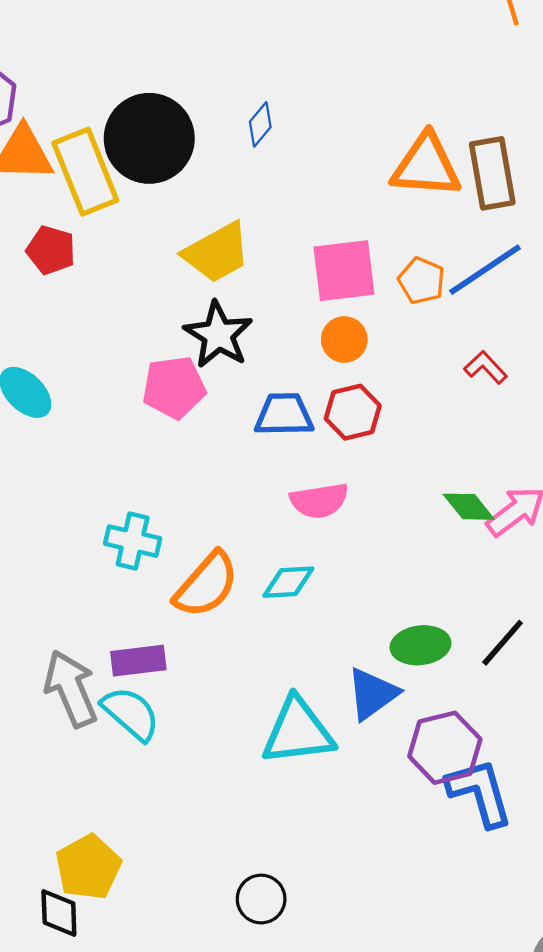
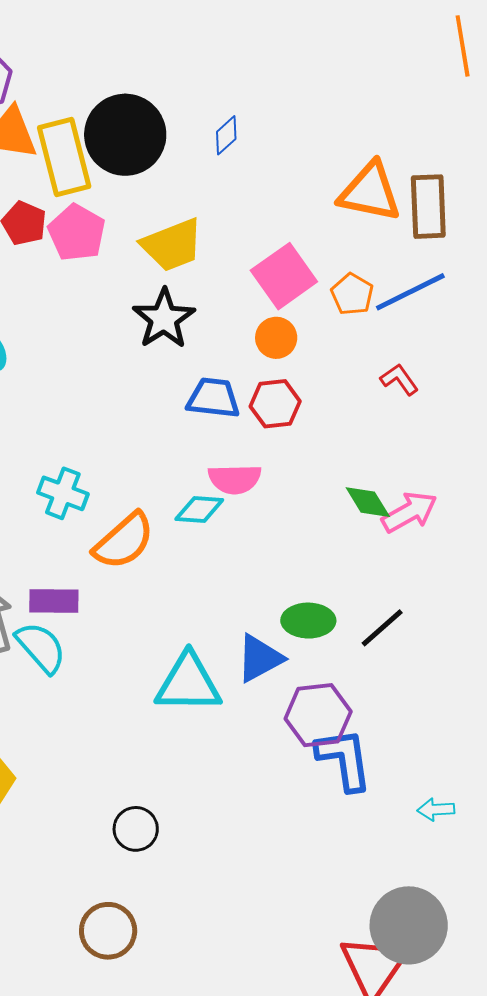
pink square: (344, 271) -> (284, 276), turned -36
pink pentagon: (174, 387) -> (77, 233), moved, turned 30
cyan diamond: (288, 582) -> (199, 509), moved

